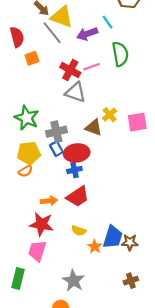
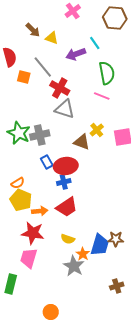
yellow triangle: (62, 17) -> (52, 38), size x0.6
gray line: (52, 33) -> (43, 67), moved
orange square: (32, 58) -> (24, 77), turned 32
pink line: (92, 67) -> (102, 96), moved, turned 42
gray cross: (56, 132) -> (40, 135), moved
yellow pentagon: (29, 153) -> (21, 200), moved, turned 30
brown star: (130, 242) -> (116, 239), moved
gray star: (73, 281) -> (74, 266), moved

